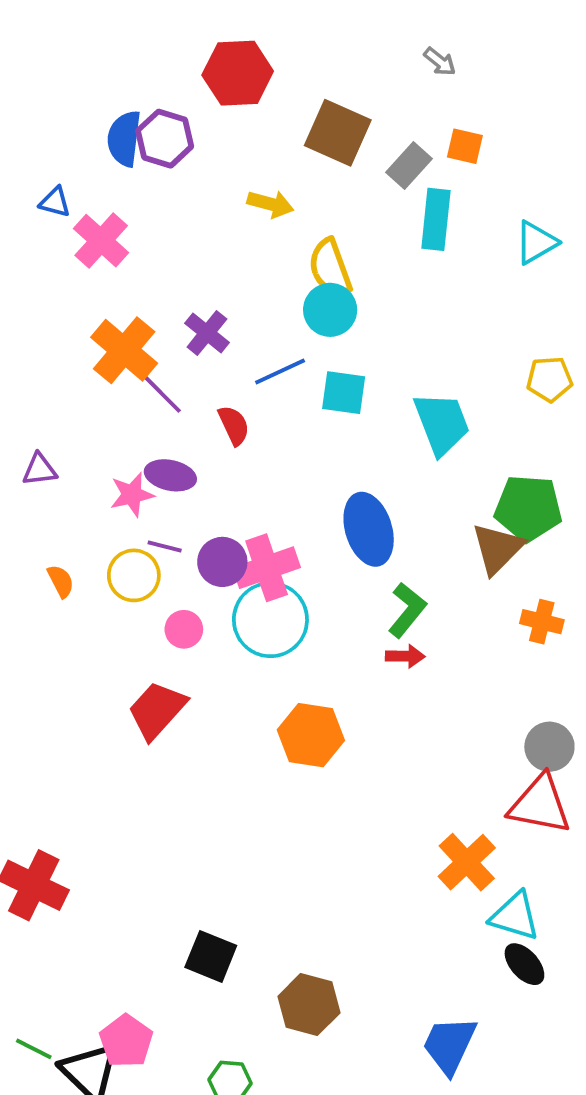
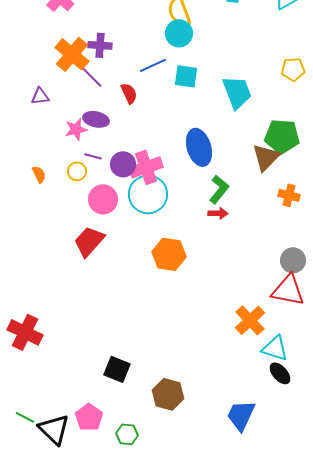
purple cross: (207, 333) -> (100, 45), moved, turned -35
purple triangle: (40, 470) -> (40, 96), moved
yellow circle: (134, 575) -> (77, 171), size x0.7
pink circle: (184, 629) -> (103, 199), size x1.5
pink pentagon: (126, 1041) -> (89, 417), moved

